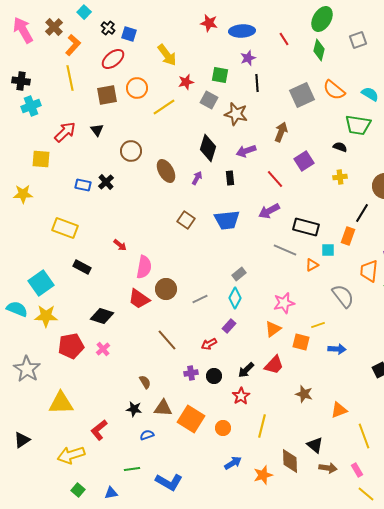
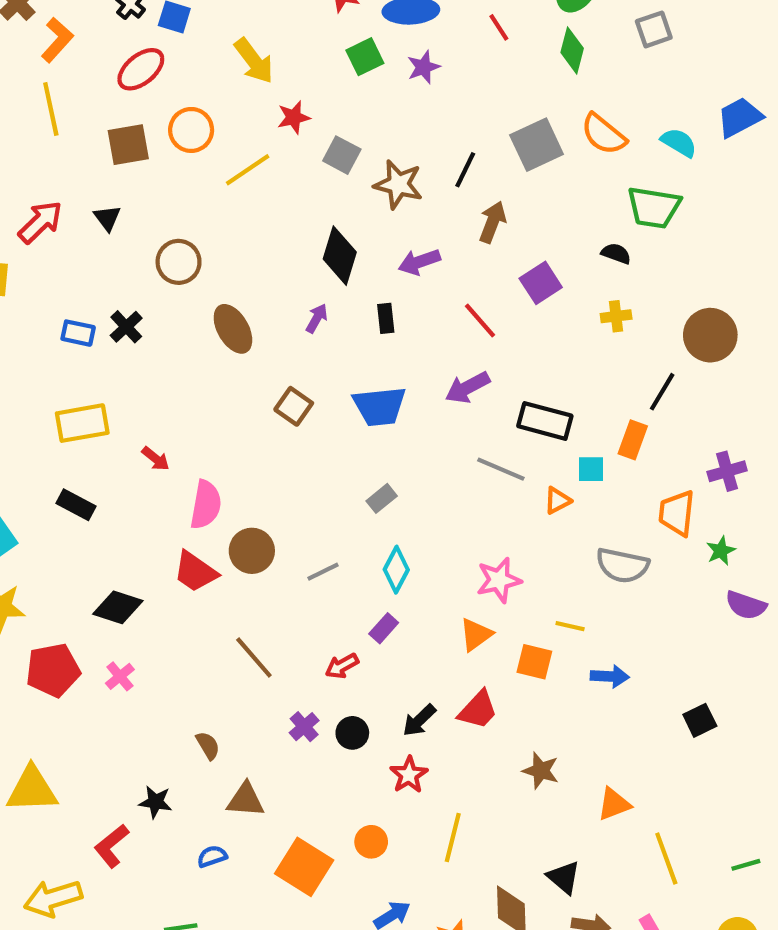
green square: (220, 75) -> (365, 57), moved, turned -36
black line: (257, 83) -> (465, 170), moved, turned 30
brown ellipse: (166, 171) -> (233, 329), moved
yellow rectangle: (65, 228) -> (82, 423), moved, turned -30
gray rectangle: (239, 274) -> (382, 498), moved
gray semicircle: (343, 296) -> (622, 565), turned 140
yellow line: (318, 325) -> (570, 626), turned 32
purple cross: (191, 373) -> (304, 727), turned -32
black star: (134, 409) -> (156, 802), moved
orange square: (191, 419) -> (304, 867), moved

